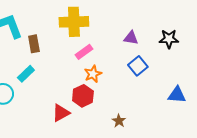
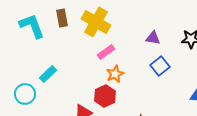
yellow cross: (74, 22) -> (96, 22), turned 32
brown rectangle: (34, 44) -> (62, 18), moved

